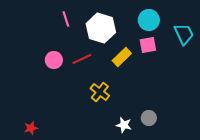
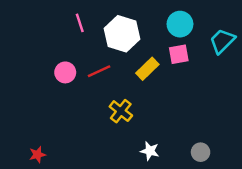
cyan trapezoid: (184, 34) -> (222, 41), turned -110
gray circle: (149, 118) -> (201, 152), moved

